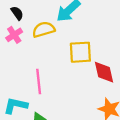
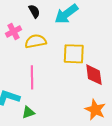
black semicircle: (17, 13) -> (34, 11), moved
yellow semicircle: (44, 29) -> (36, 41), moved

